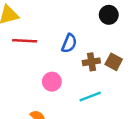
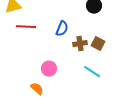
pink circle: (52, 82) -> (49, 69), moved
cyan line: (90, 96) -> (92, 72), moved, turned 54

